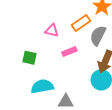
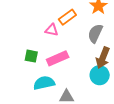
orange rectangle: (81, 23) -> (67, 17), moved
pink rectangle: (69, 51) -> (58, 58), moved, size x1.5

